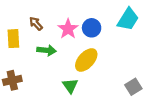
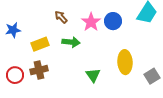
yellow rectangle: (13, 39) -> (40, 44), moved, turned 72
yellow ellipse: (86, 60) -> (125, 62), moved, turned -45

